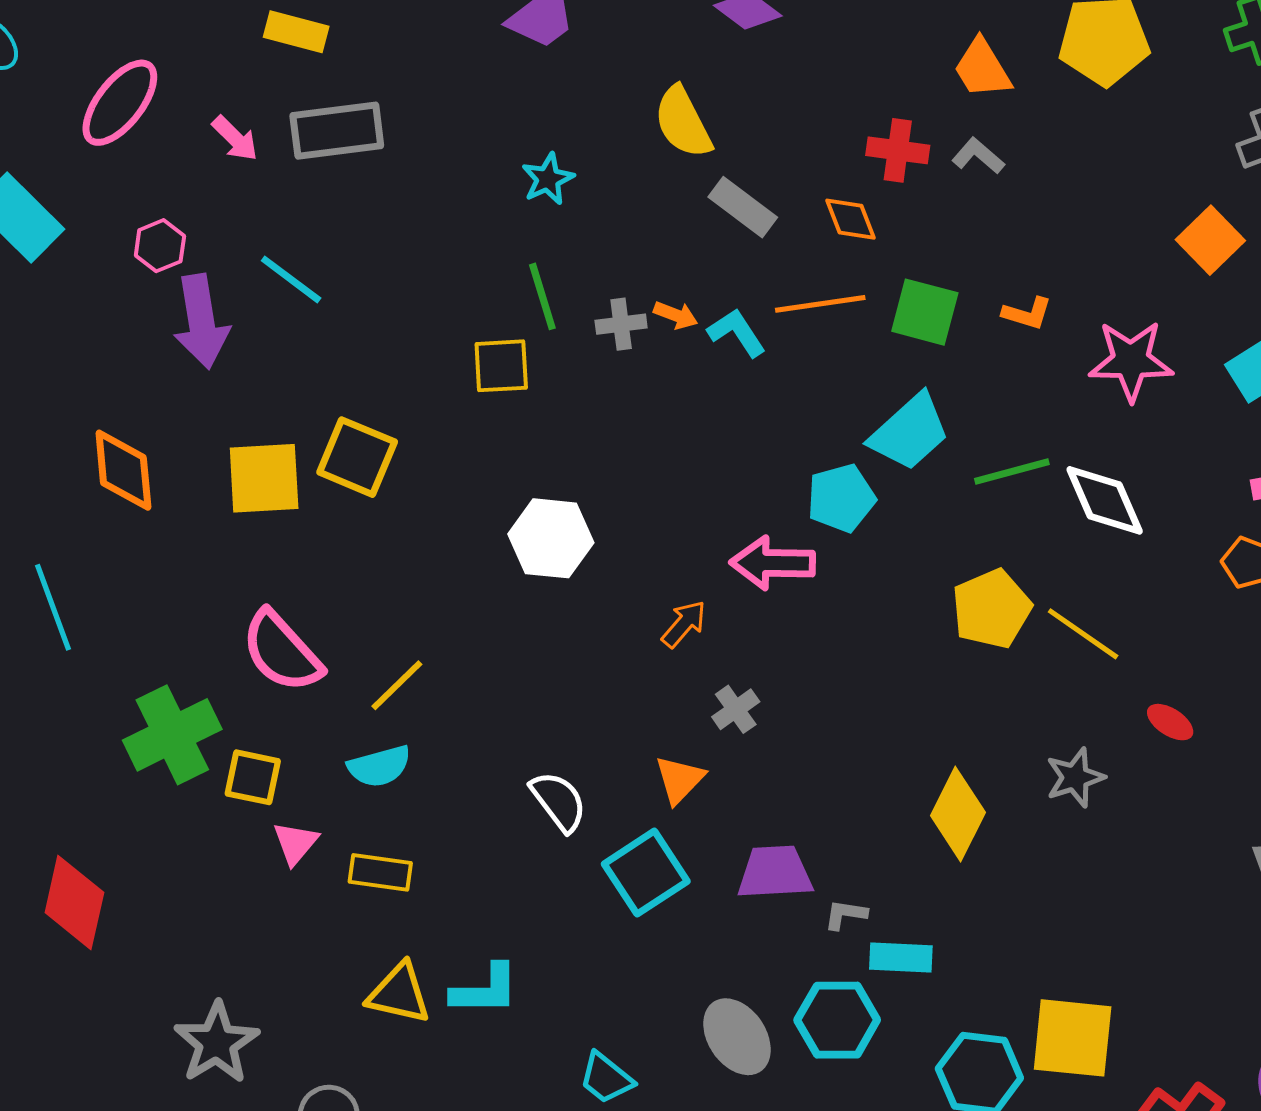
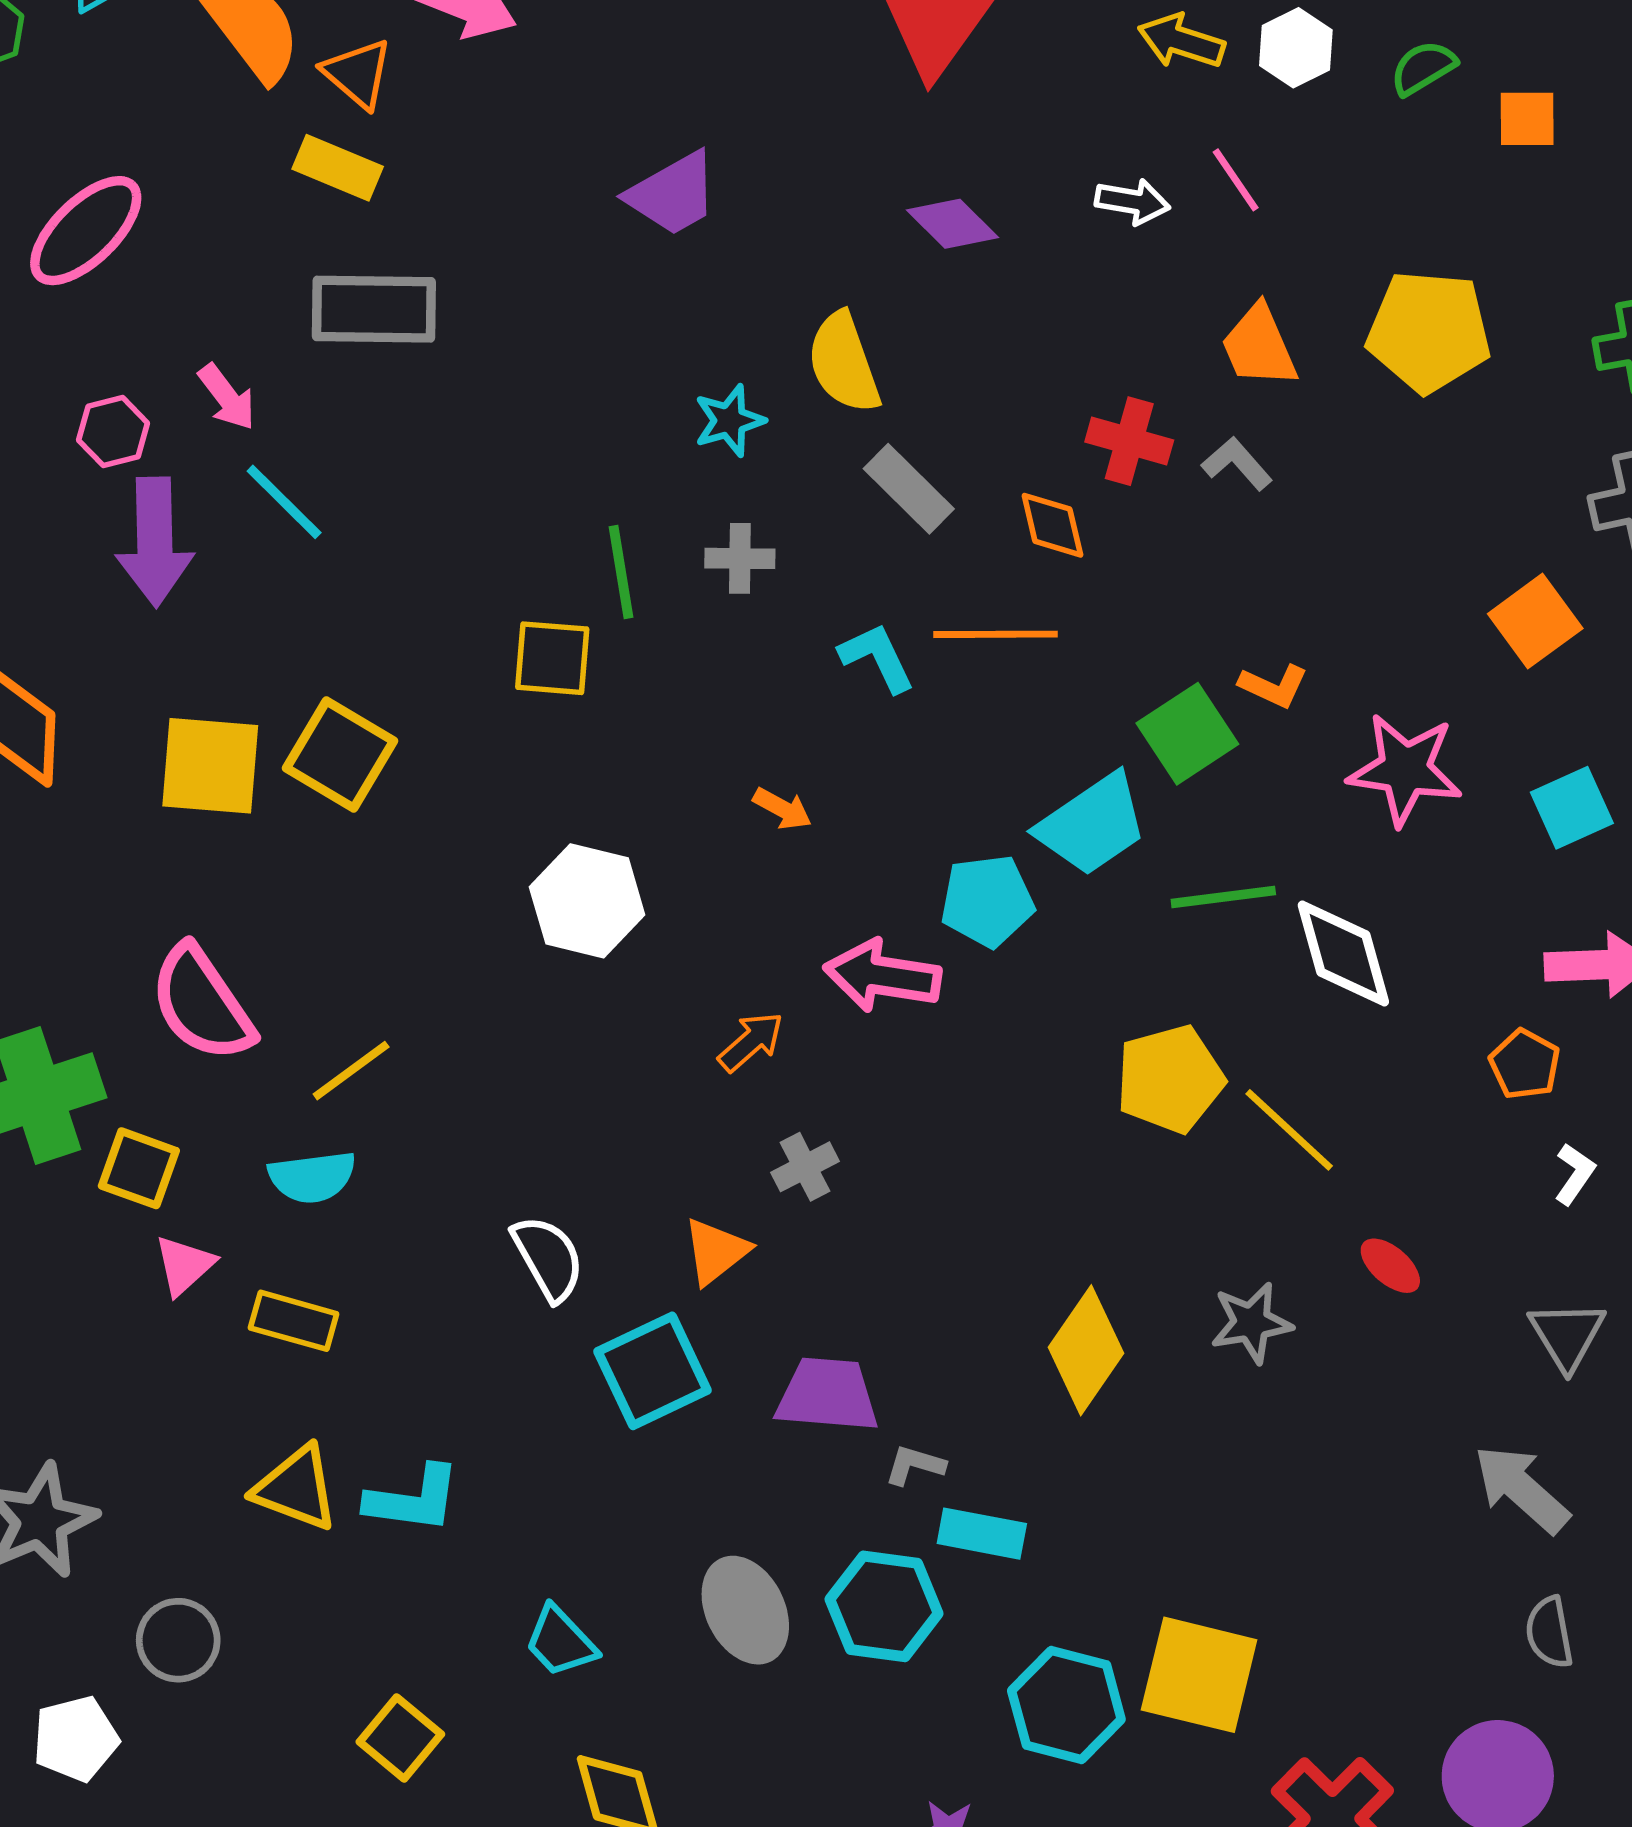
pink arrow: (235, 138) -> (227, 397), moved
cyan star: (548, 179) -> (729, 421), moved
green square: (925, 312) -> (1187, 734), moved, turned 34
orange arrow: (676, 315) -> (782, 809), moved
gray cross: (621, 324) -> (740, 558), moved

